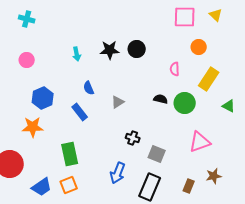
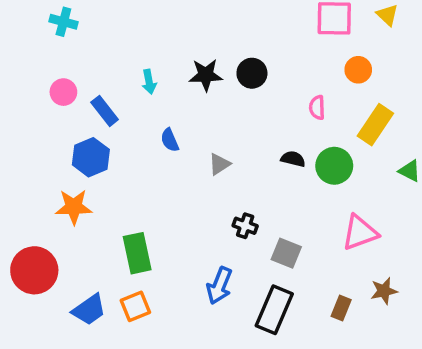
blue rectangle: (80, 112) -> (105, 111), moved

